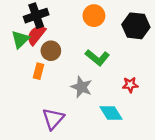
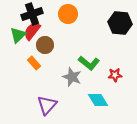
orange circle: (94, 16) -> (68, 14), moved
green L-shape: (97, 58) -> (89, 63), moved
orange rectangle: (38, 71) -> (34, 63), turned -56

